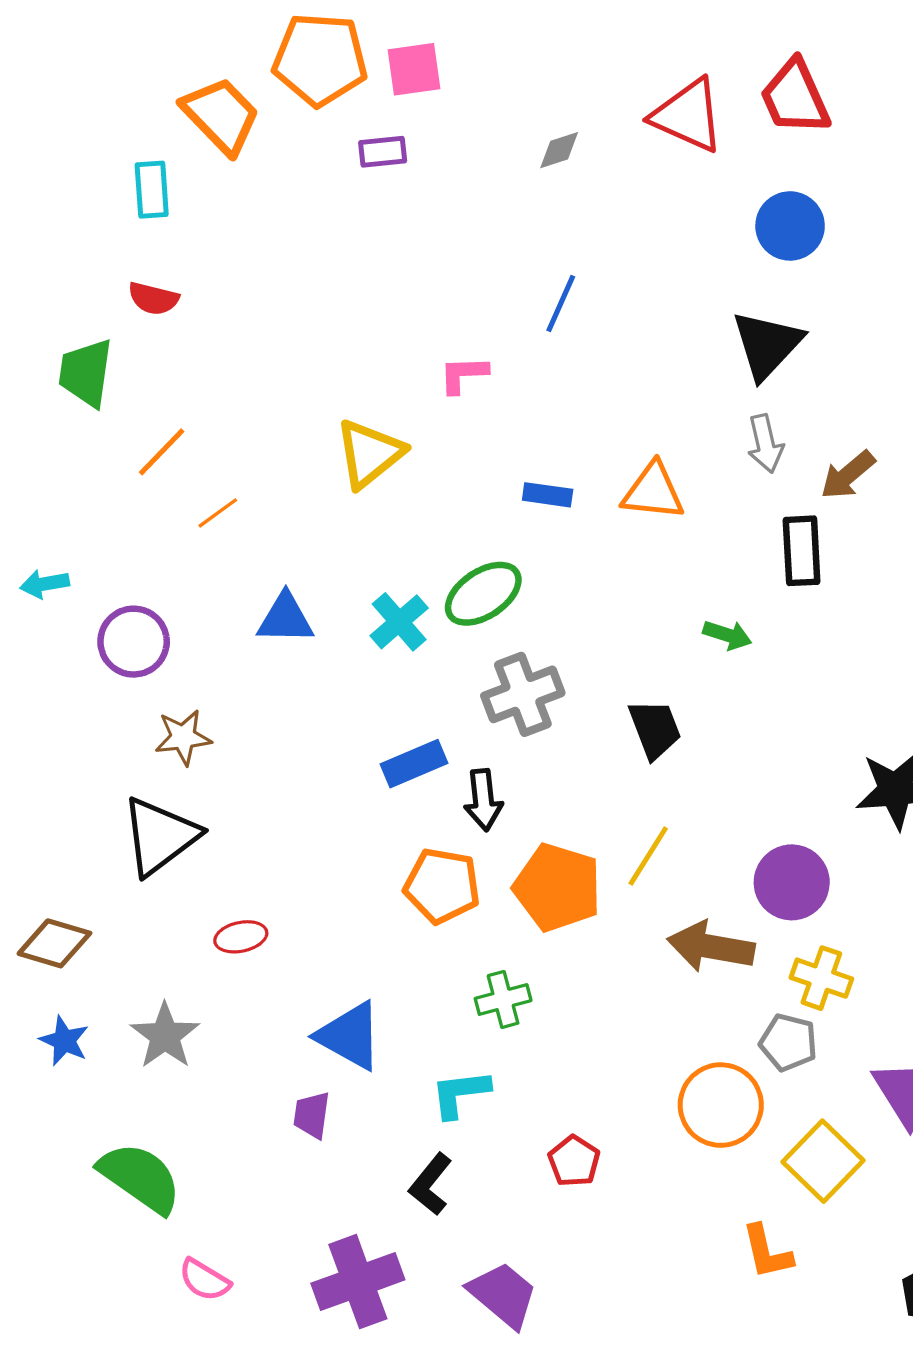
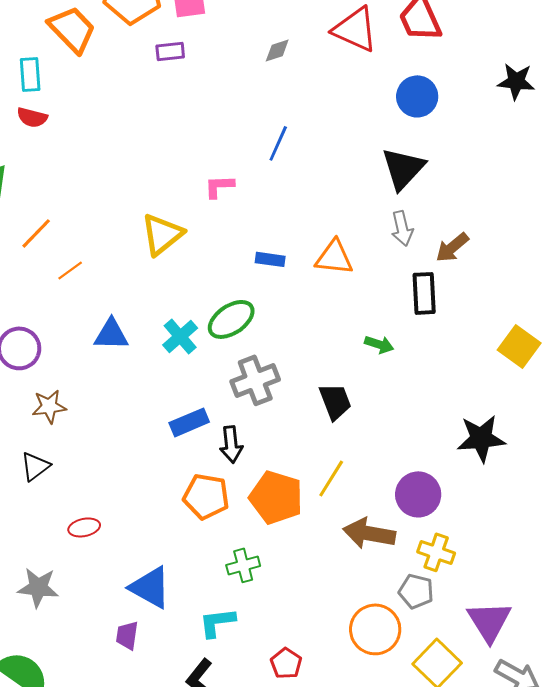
red semicircle: (153, 299) -> (32, 117), moved
black triangle: (160, 836) -> (35, 466), size x0.6
gray star: (165, 1036) -> (38, 587), turned -30

